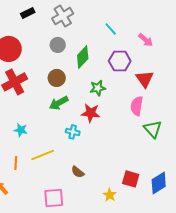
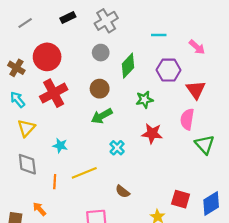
cyan line: (111, 29) -> (159, 35), turned -48
red star: (91, 113) -> (152, 134), moved
cyan cross: (73, 132) -> (117, 148), turned 32

